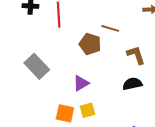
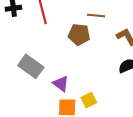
purple triangle: (81, 83) -> (61, 84), moved, turned -42

